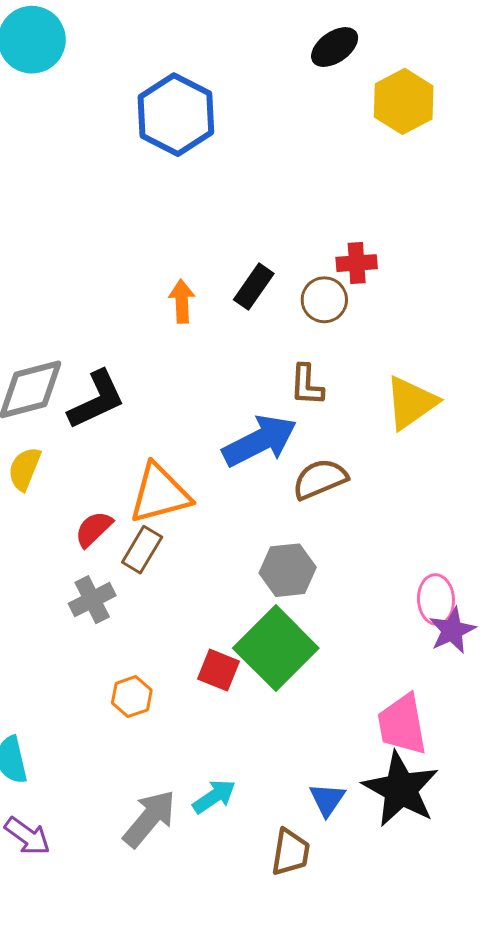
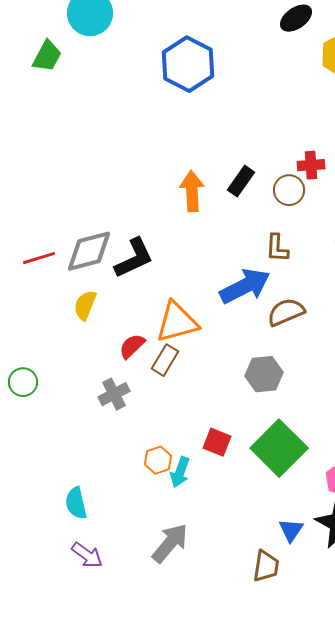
orange arrow: (182, 301) -> (192, 191), size x1.4
gray cross: (92, 600) -> (114, 394), moved
green square: (276, 648) -> (279, 448), moved
cyan arrow: (214, 796) -> (180, 472), moved, turned 144

